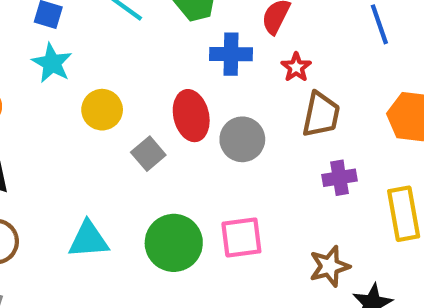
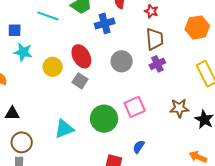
red star: (296, 67) -> (151, 11), moved
red ellipse: (191, 116) -> (81, 56), moved
purple cross: (340, 178) -> (157, 64), moved
brown star: (329, 266) -> (179, 108), turned 30

